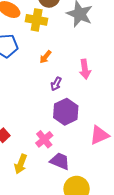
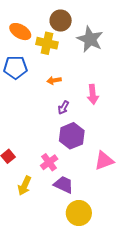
orange arrow: (45, 57) -> (54, 80), turned 40

